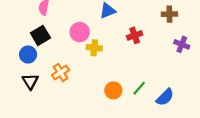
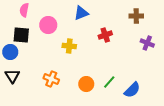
pink circle: (80, 32) -> (48, 25), moved
black square: (40, 35) -> (21, 35), turned 36
orange cross: (61, 72) -> (51, 79), moved, turned -35

